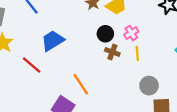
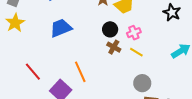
yellow line: (137, 53) -> (136, 52), turned -64
red line: (32, 65) -> (33, 72), moved

